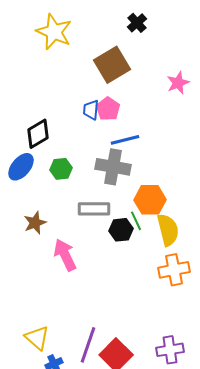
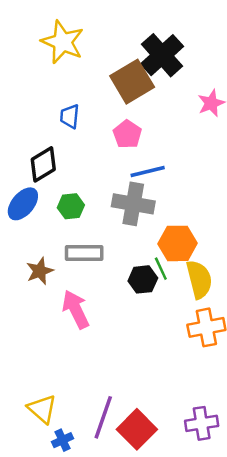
black cross: (137, 23) -> (162, 55), moved, size x1.8
blue trapezoid: (91, 110) -> (70, 116), moved
gray rectangle: (94, 209) -> (84, 253), moved

